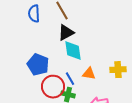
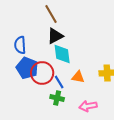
blue semicircle: (34, 14) -> (20, 45), moved
red circle: (53, 87) -> (42, 73), moved

